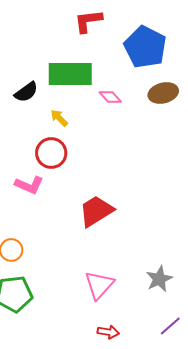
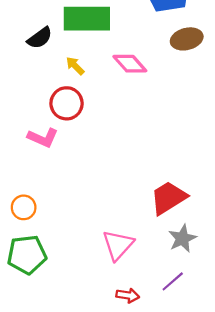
pink diamond: (110, 97) -> (130, 64), moved, size x1.4
red trapezoid: (96, 211) -> (168, 198), moved
purple line: (170, 326) -> (173, 281), moved

